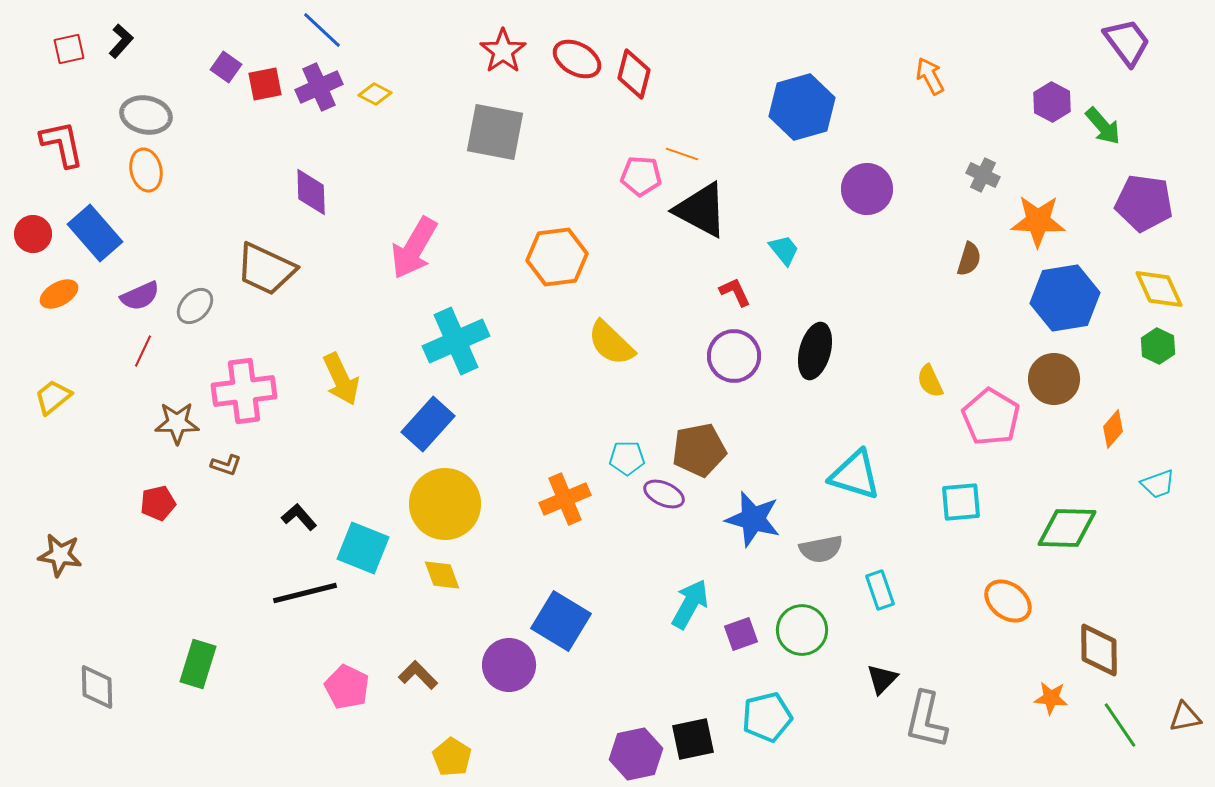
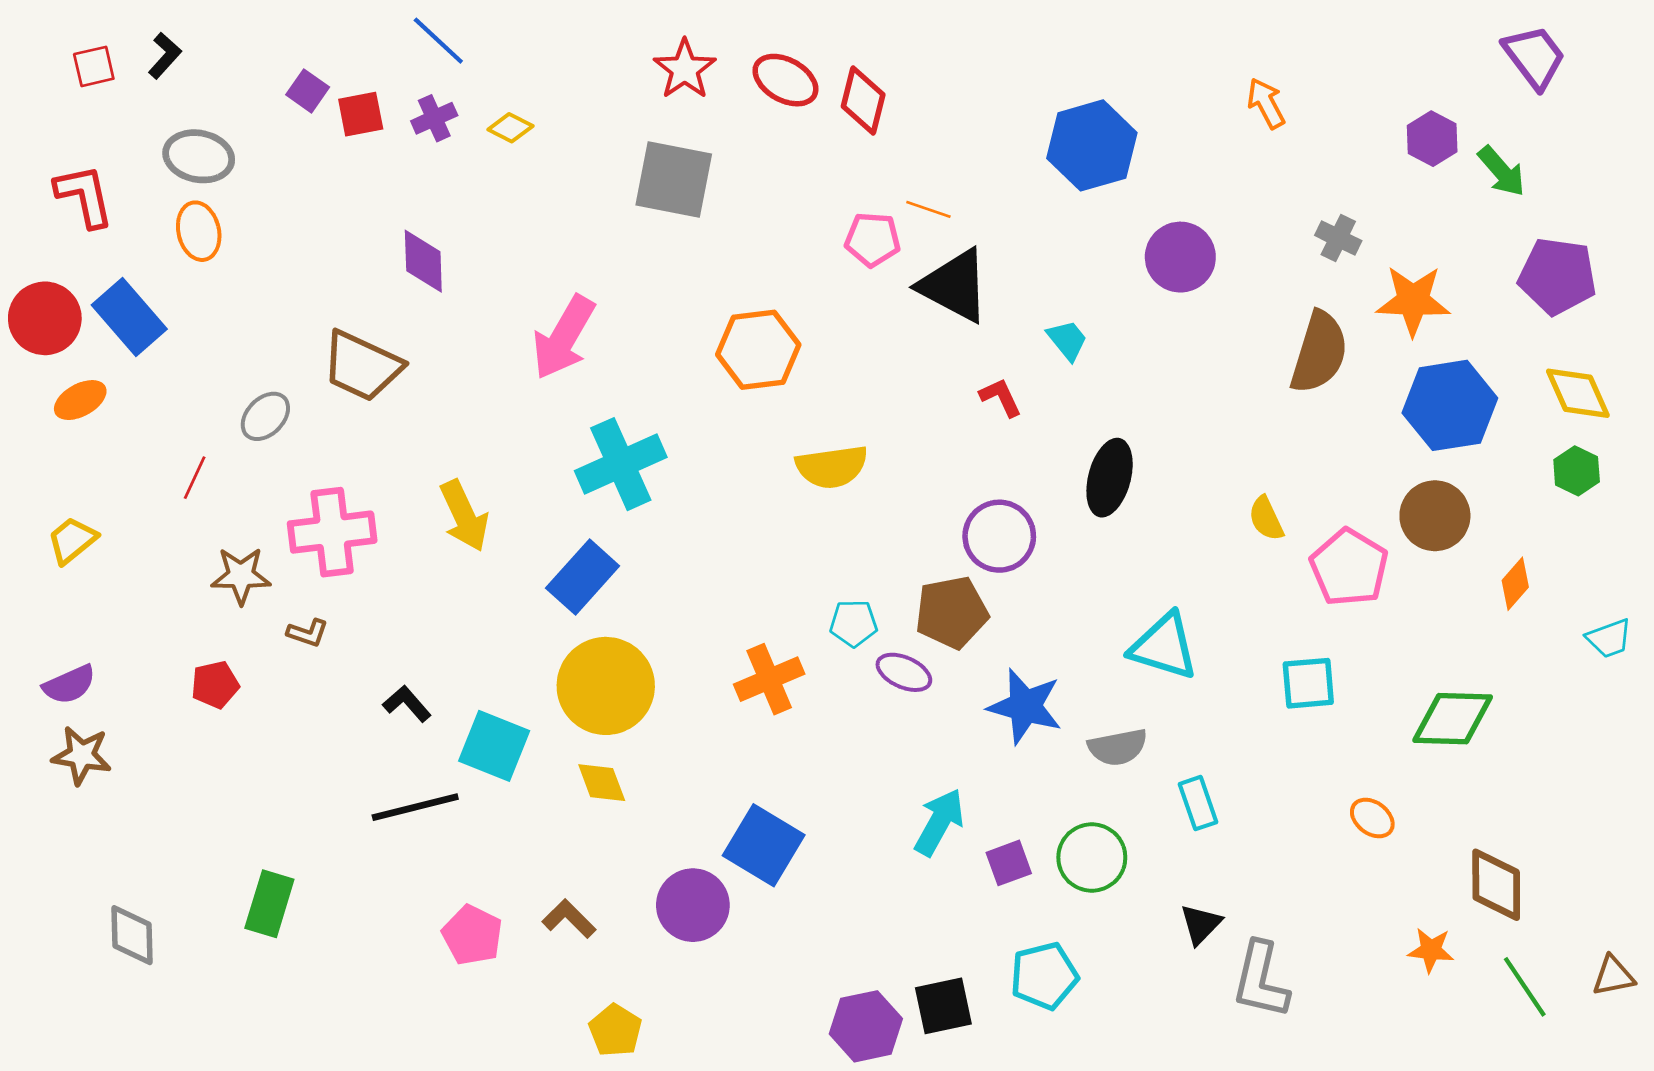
purple cross: (319, 87) -> (434, 118), size x0.7
red circle: (33, 234) -> (45, 318), size x1.4
brown semicircle: (969, 259) -> (1319, 352), size x1.8
purple semicircle: (140, 296) -> (69, 685), moved
yellow semicircle: (611, 343) -> (832, 467), turned -52
purple circle: (734, 356) -> (999, 536), moved
cyan trapezoid: (1158, 484) -> (1609, 638), moved
orange ellipse: (1008, 601) -> (1372, 818), size x0.7

